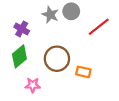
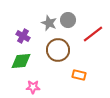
green diamond: (19, 56) -> (21, 61), turned 35
brown circle: (57, 59) -> (58, 50), moved

